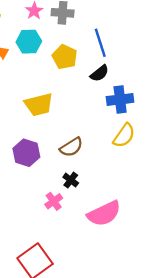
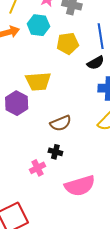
yellow pentagon: (65, 57) -> (68, 43), turned 30
purple hexagon: (26, 153) -> (17, 103), moved
black cross: (71, 180) -> (55, 152), turned -32

